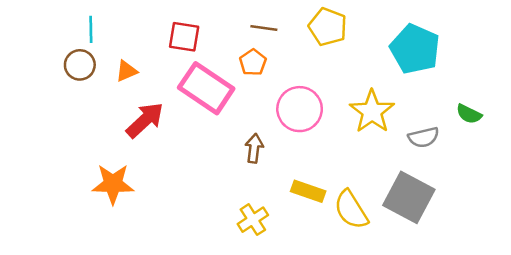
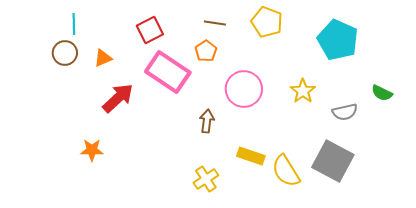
red square: (184, 37) -> (150, 30), turned -36
yellow star: (372, 112) -> (303, 91), size x0.7
orange star: (113, 184) -> (92, 150), size x0.7

